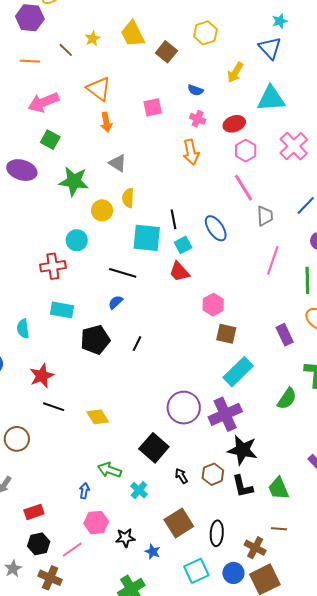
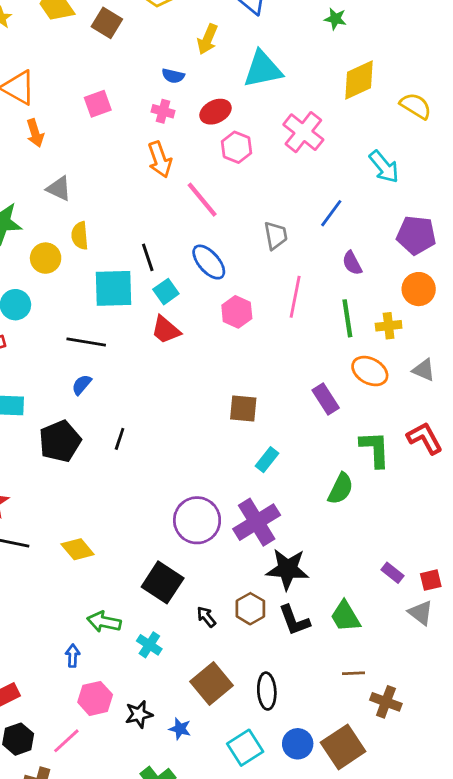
blue semicircle: (195, 90) -> (173, 76), moved
pink line: (244, 188) -> (202, 200), moved
pink hexagon: (213, 305) -> (237, 312), moved
cyan rectangle: (238, 372) -> (267, 460), size x0.6
brown cross: (255, 548) -> (386, 702), moved

